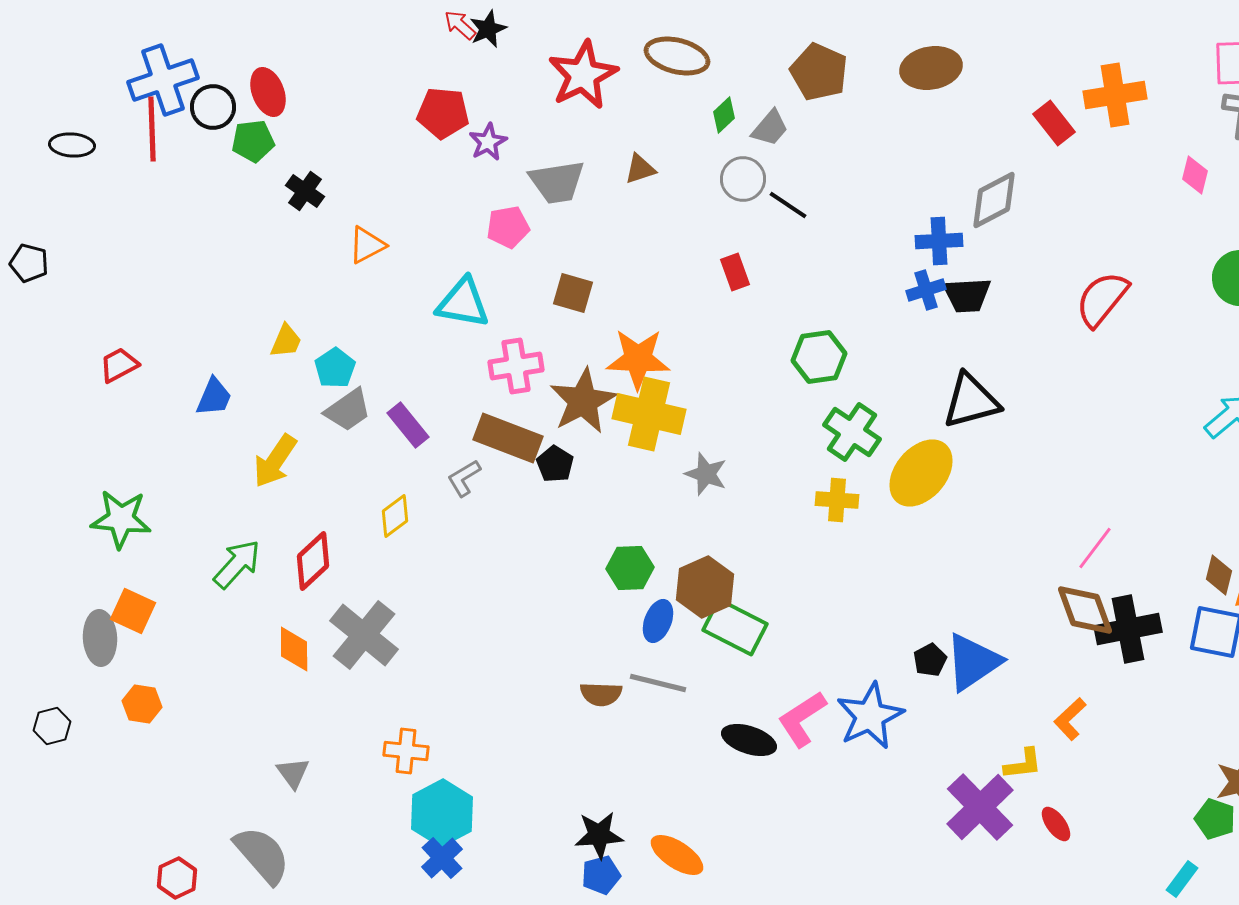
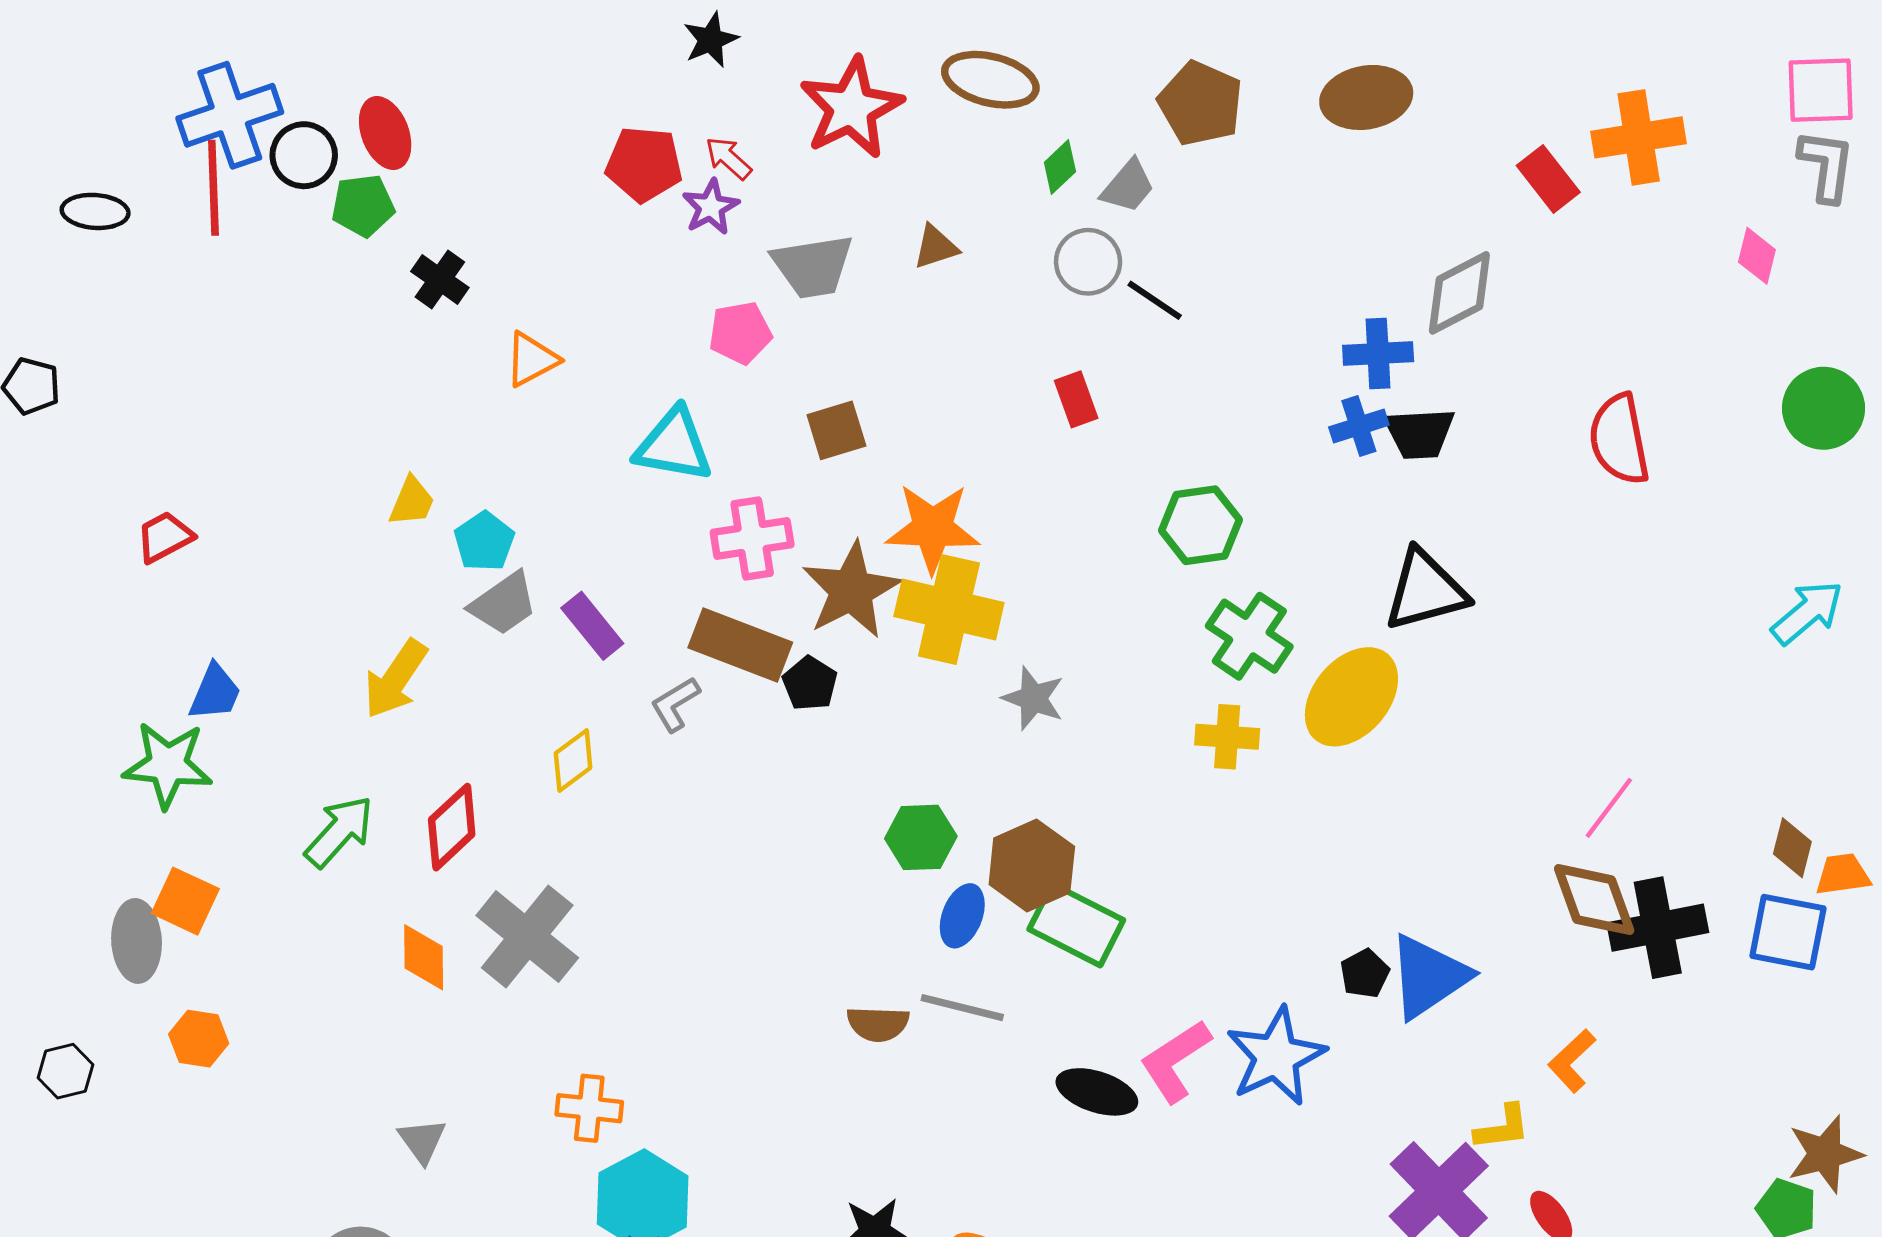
red arrow: (460, 25) -> (728, 158), moved
brown square: (573, 293) -> (836, 430), turned -33
red semicircle: (1102, 299) -> (1619, 439), turned -50
blue trapezoid: (214, 397) -> (215, 692), moved

